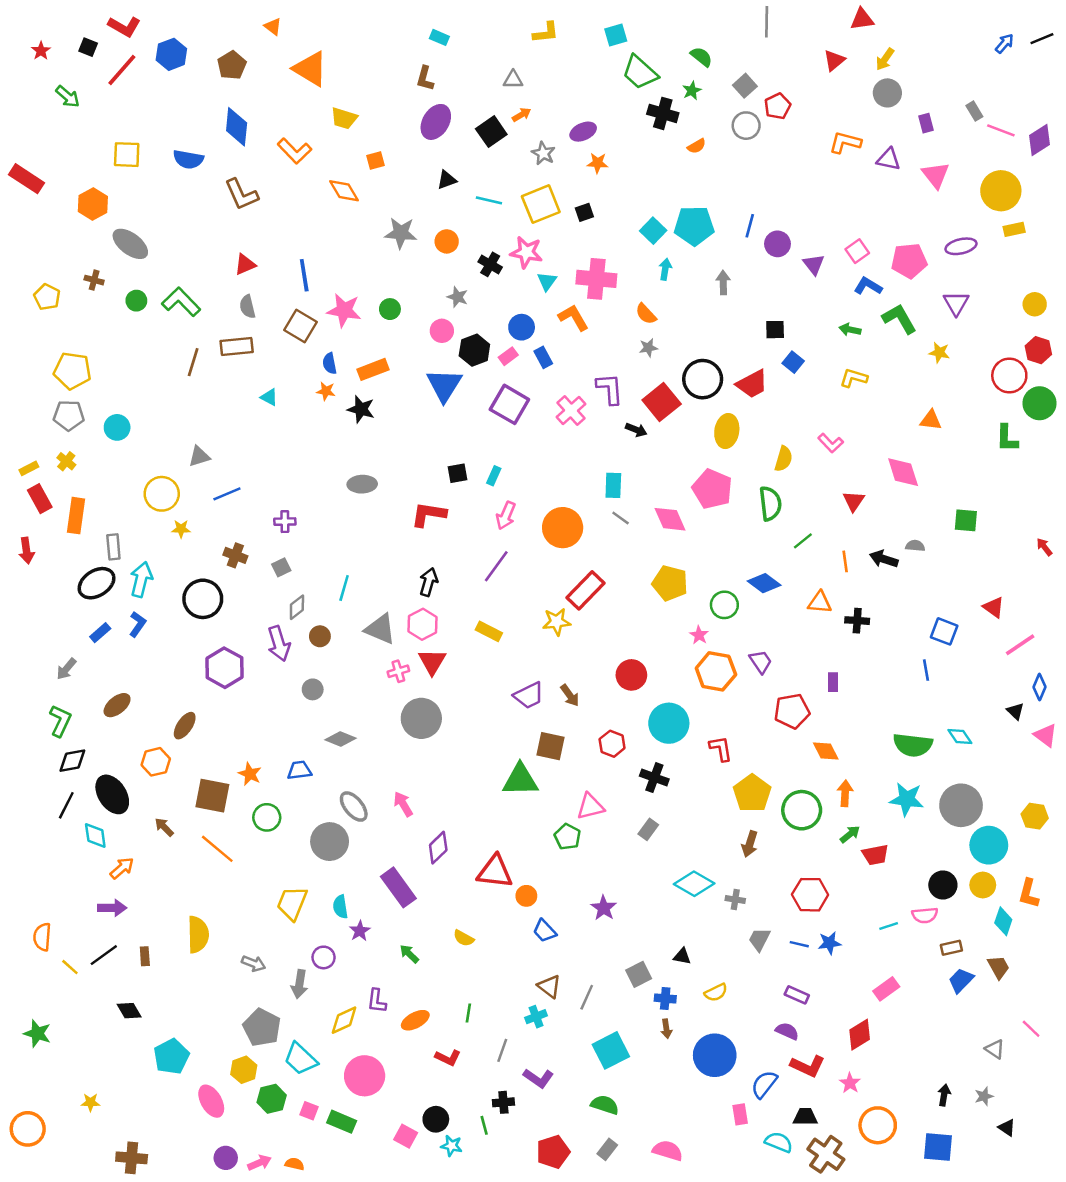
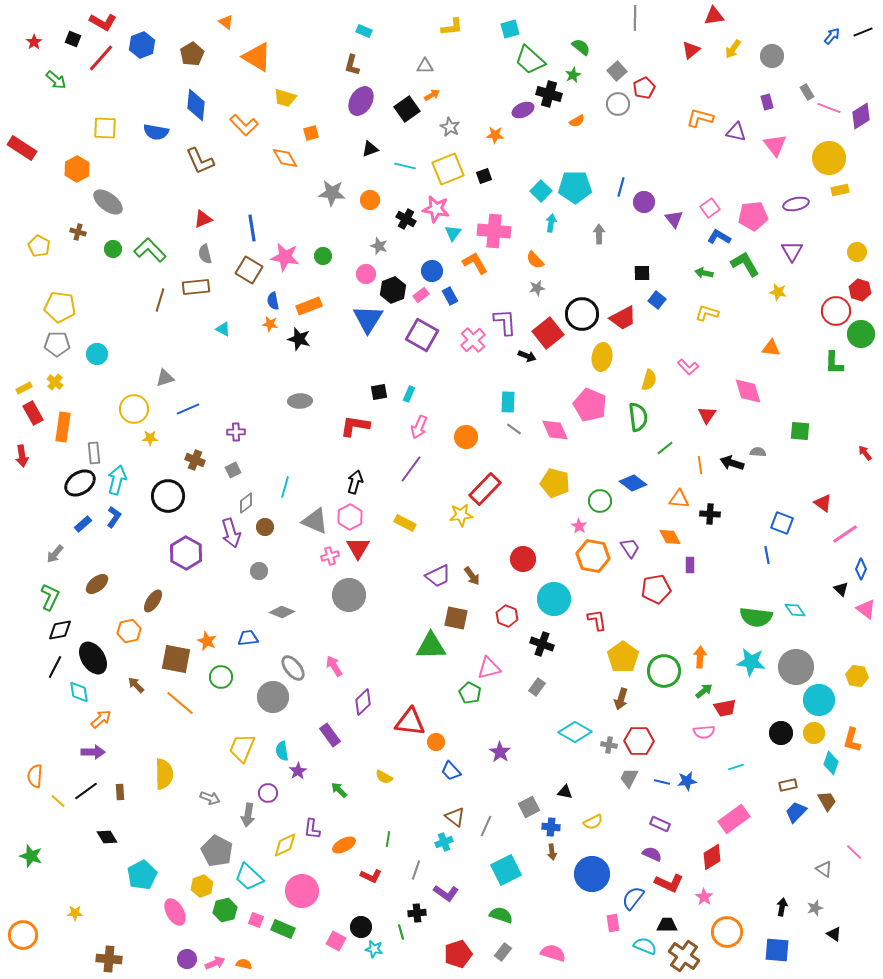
gray circle: (887, 93) -> (772, 56), moved
purple ellipse: (583, 132) -> (523, 110), moved
orange circle: (563, 528) -> (466, 437), size x0.7
orange diamond: (826, 751) -> (670, 537), moved
purple rectangle: (398, 887) -> (330, 735), size x0.7
red hexagon: (810, 895) -> (639, 741), moved
pink semicircle: (925, 915) -> (704, 732), moved
pink rectangle: (886, 989) -> (734, 819), size x1.4

